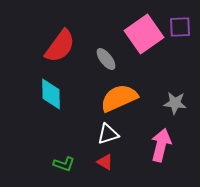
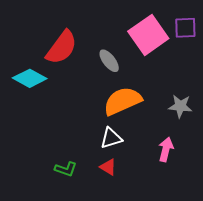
cyan diamond: (51, 94) -> (30, 78), moved, turned -60
pink arrow: (161, 145) -> (166, 149), size x0.7

